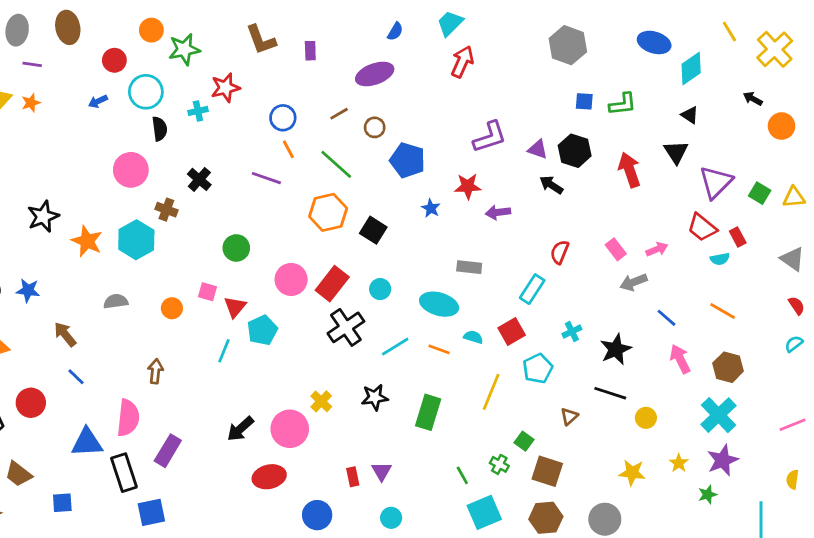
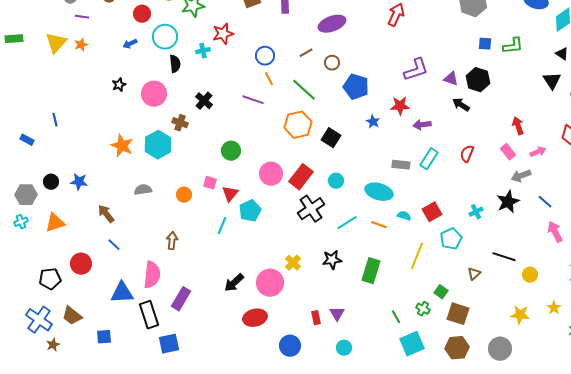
red arrow: (629, 170) -> (518, 126), moved, size x0.7
black star: (43, 216) -> (119, 85), moved, size x0.6
cyan rectangle: (532, 289) -> (429, 159), moved
black star: (616, 349) -> (508, 202), moved

